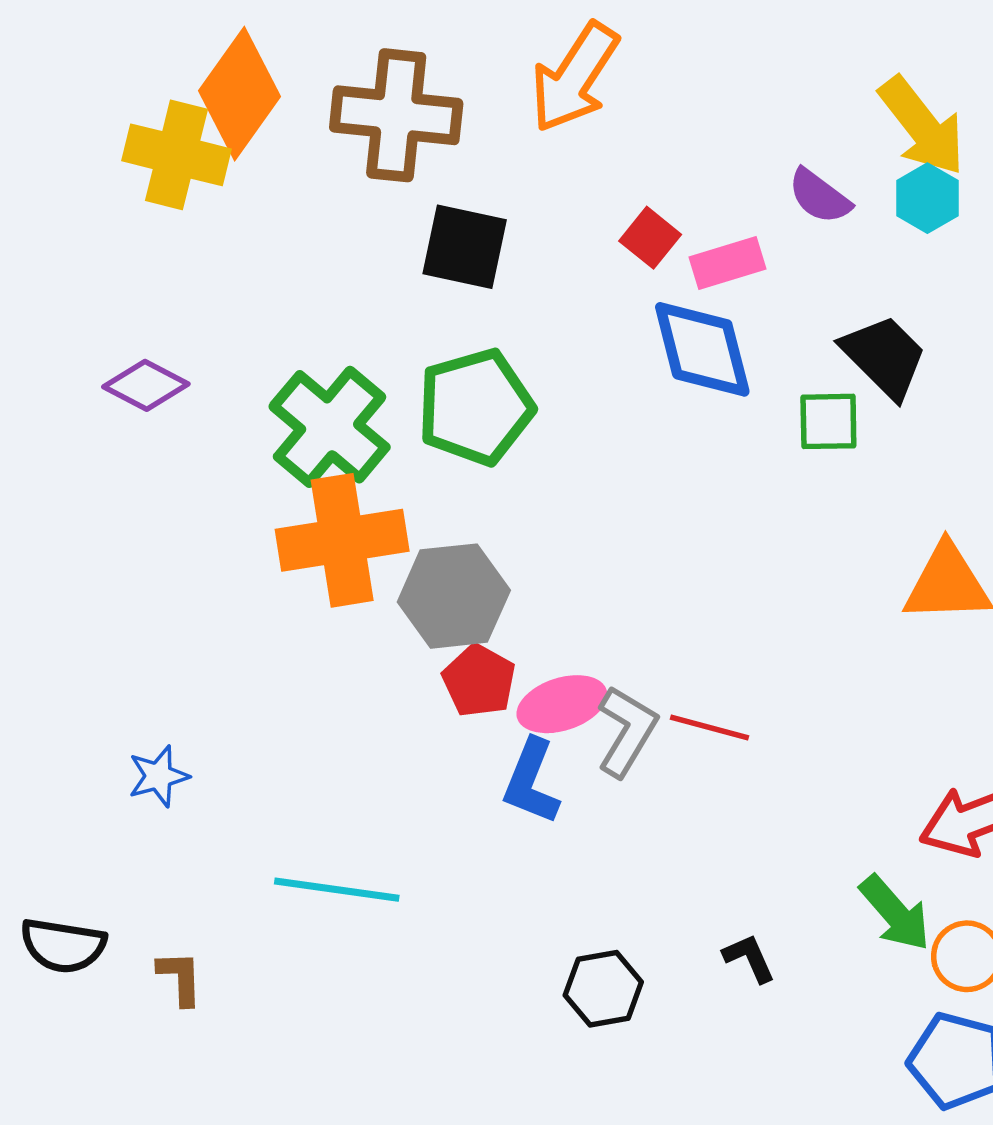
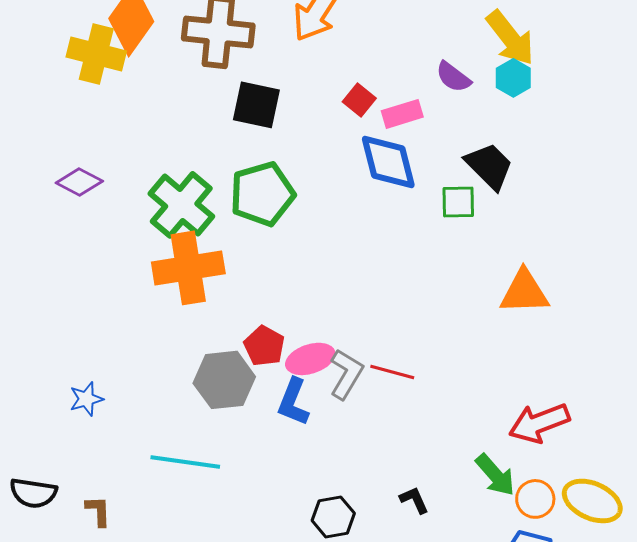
gray hexagon: (454, 596) -> (224, 380), moved

